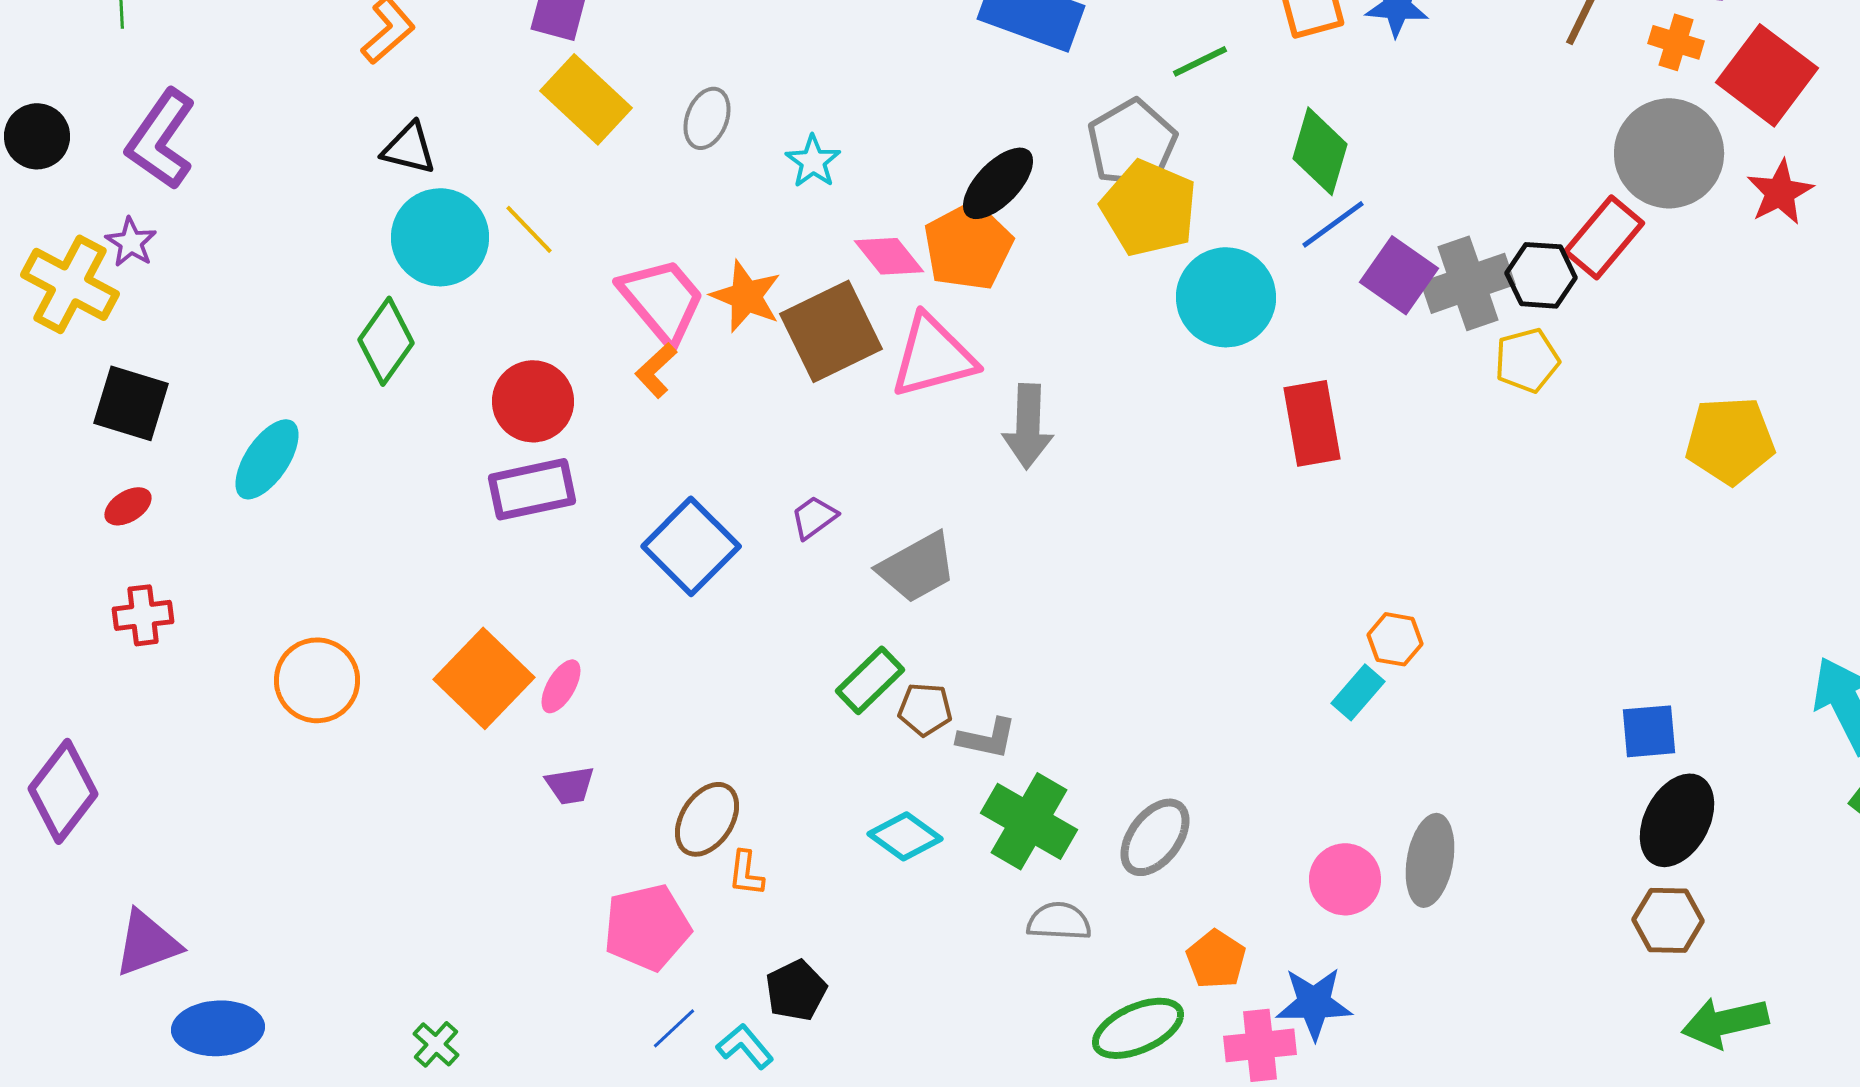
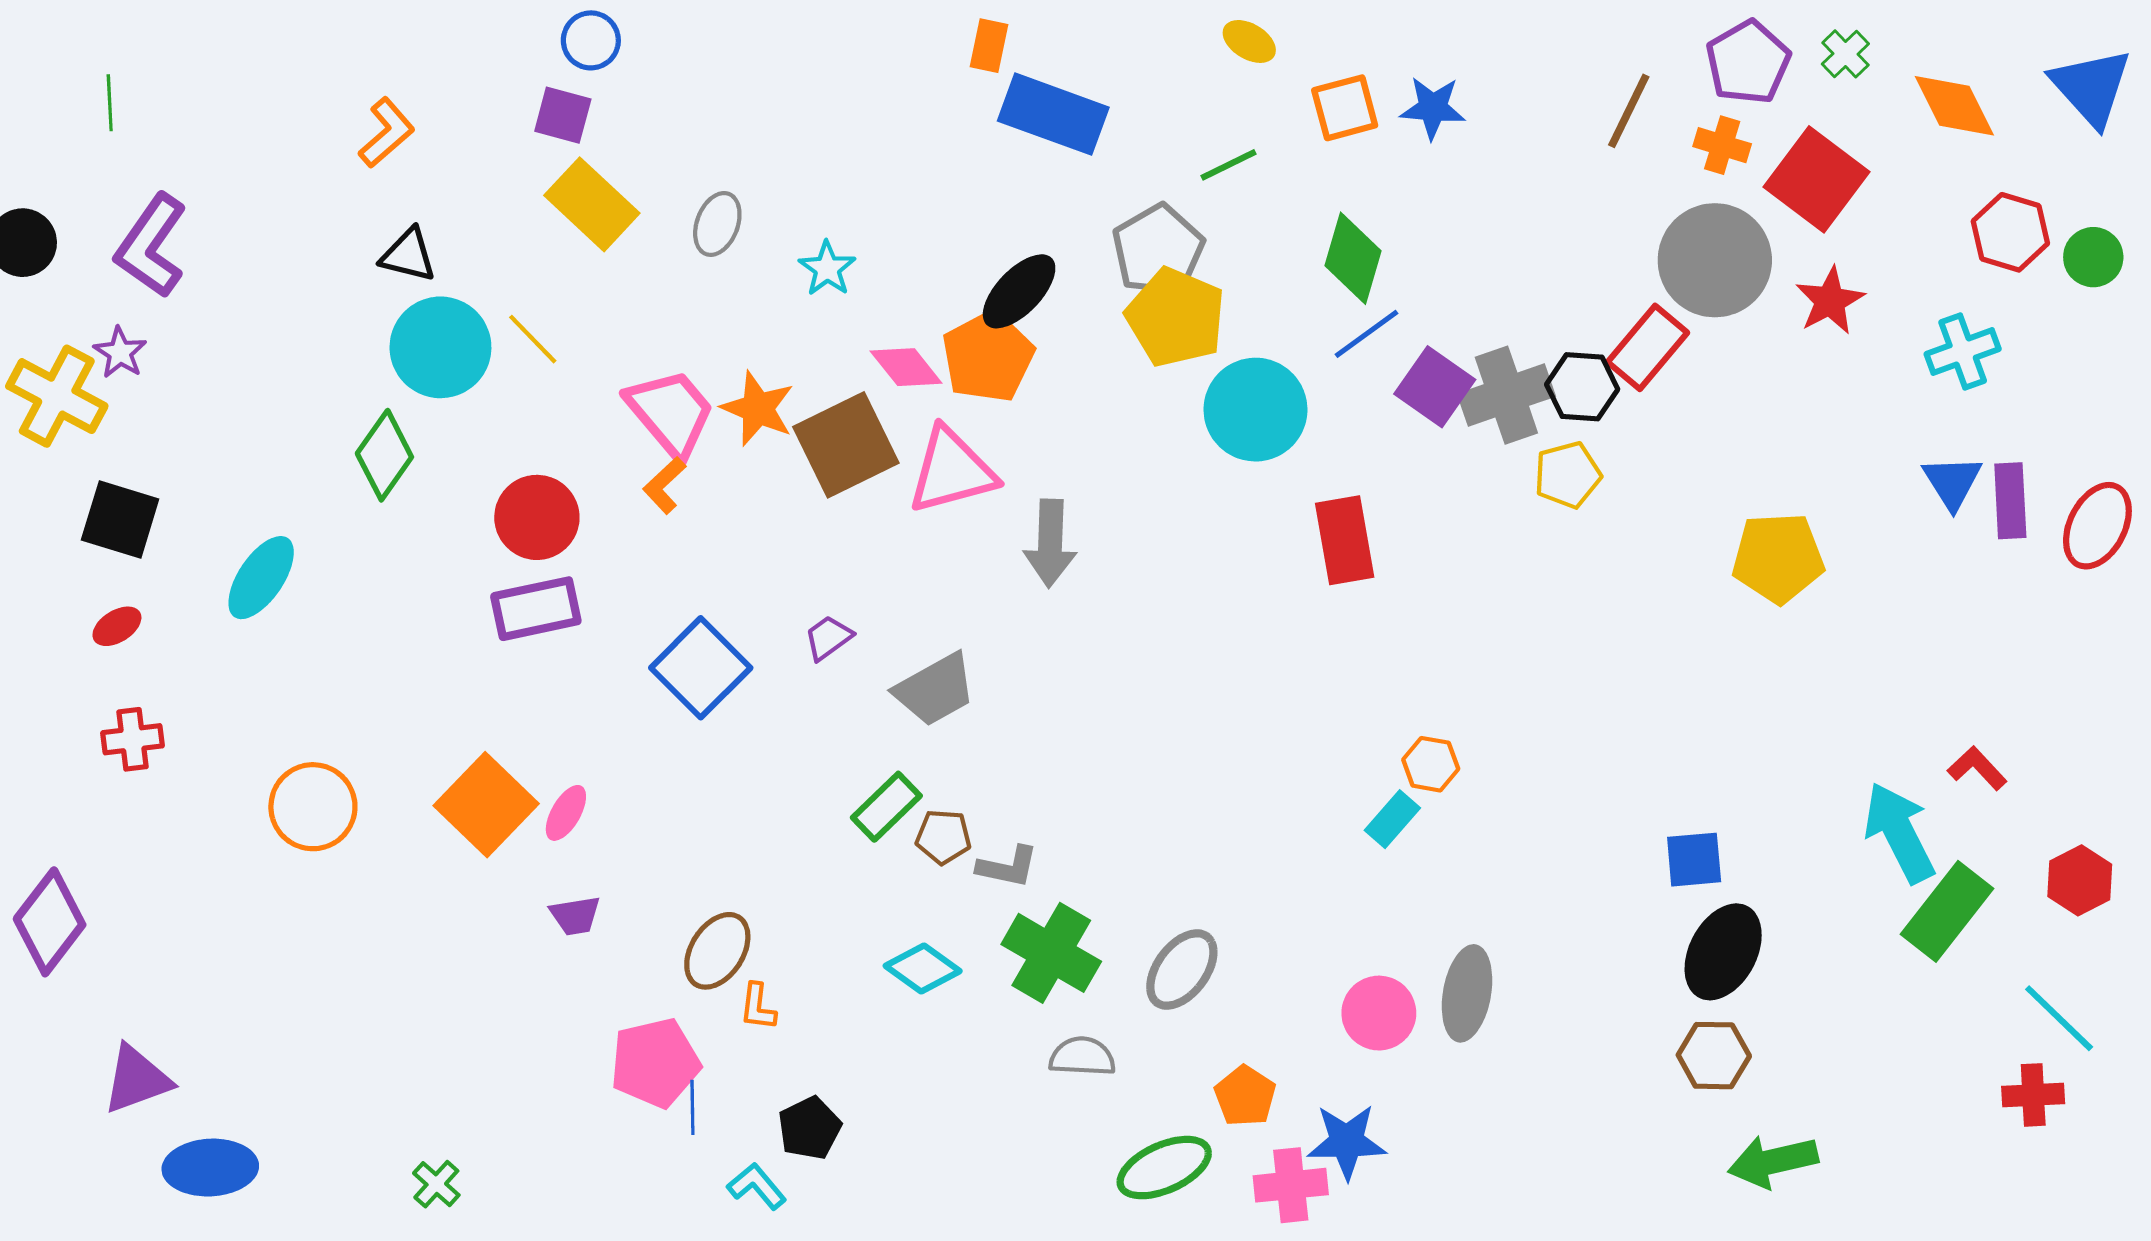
blue line: (674, 1028) -> (692, 1107), moved, turned -48

